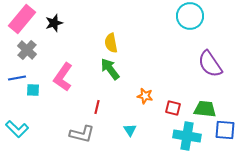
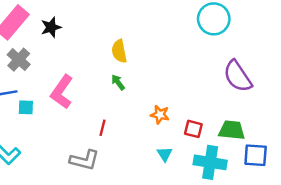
green arrow: (110, 69) -> (118, 82), size x0.6
cyan triangle: (130, 130) -> (165, 154), moved

